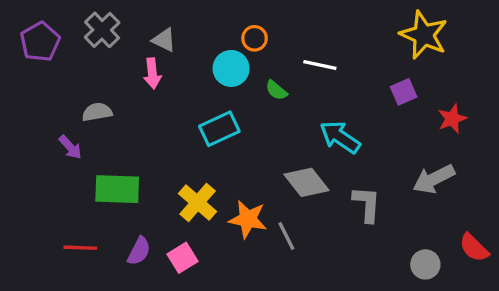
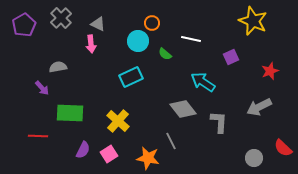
purple square: (404, 92) -> (231, 57), moved
orange star: (248, 219) -> (148, 158), moved
red line: (80, 248) -> (38, 136), moved

